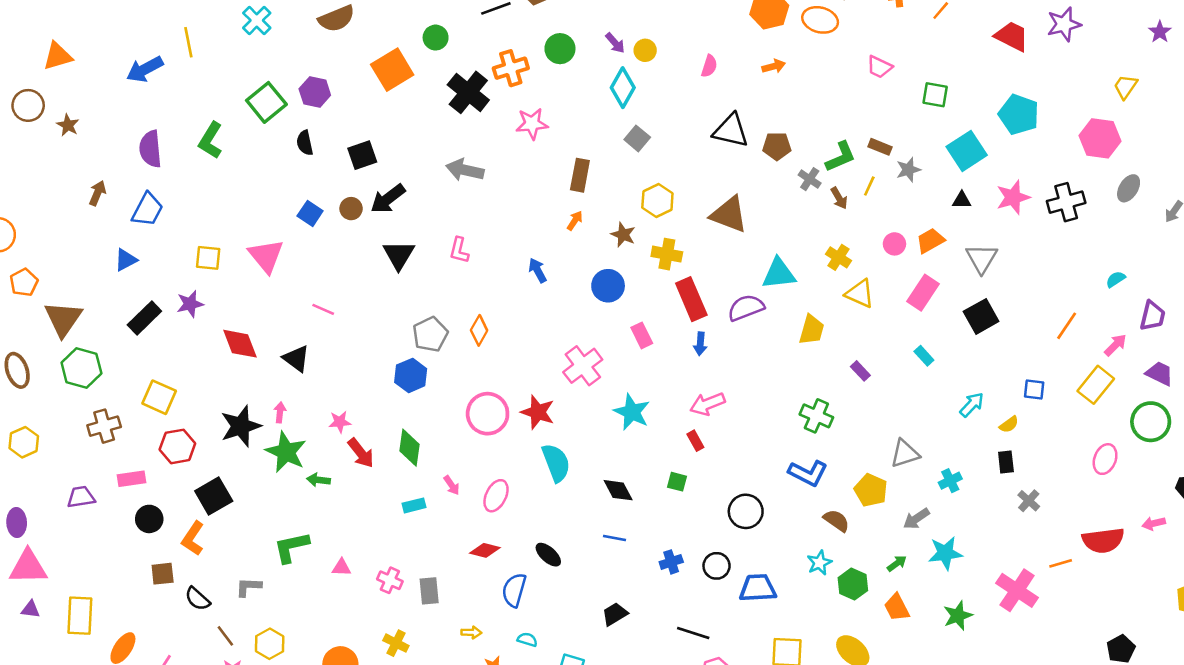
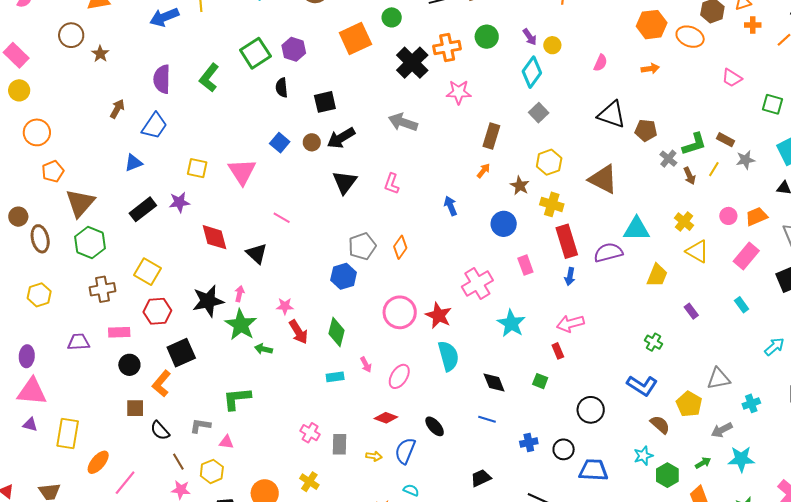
green cross: (816, 416) -> (653, 342), size x0.7
pink triangle: (341, 568) -> (226, 442), moved
yellow arrow: (471, 632) -> (374, 456), moved

